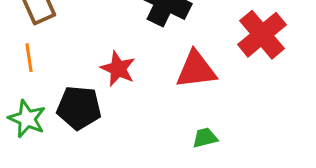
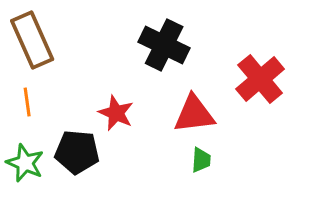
green trapezoid: (205, 138) -> (201, 160), moved, turned 108

